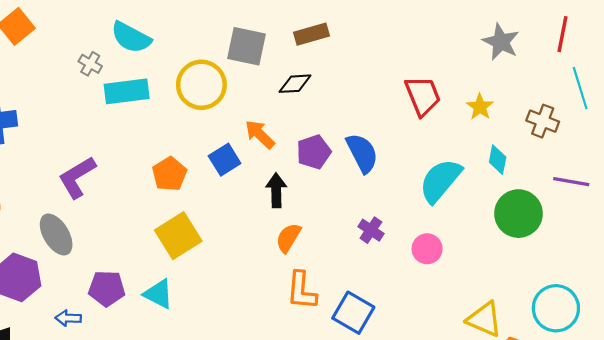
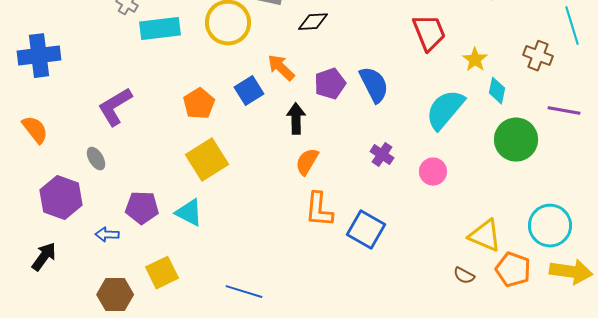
yellow star: (480, 107) -> (475, 60), moved
gray ellipse: (56, 234) -> (96, 159), size x0.6

